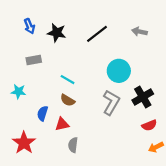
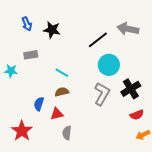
gray arrow: (139, 32) -> (128, 29), size x1.5
black line: (97, 34) -> (98, 40), moved
cyan star: (19, 92) -> (11, 71), moved
brown semicircle: (68, 100) -> (62, 92), turned 136

